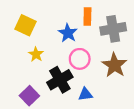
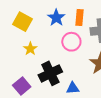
blue star: (68, 33) -> (56, 18), moved
pink circle: (80, 59) -> (71, 42), moved

